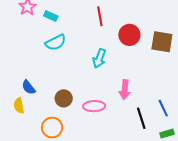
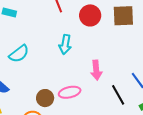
cyan semicircle: (56, 42) -> (19, 54), moved
brown circle: (64, 98) -> (45, 98), moved

